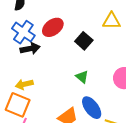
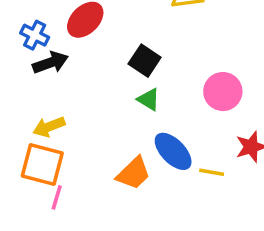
blue cross: (23, 32) -> (35, 35), size x0.7
black square: (84, 41) -> (145, 61), moved

